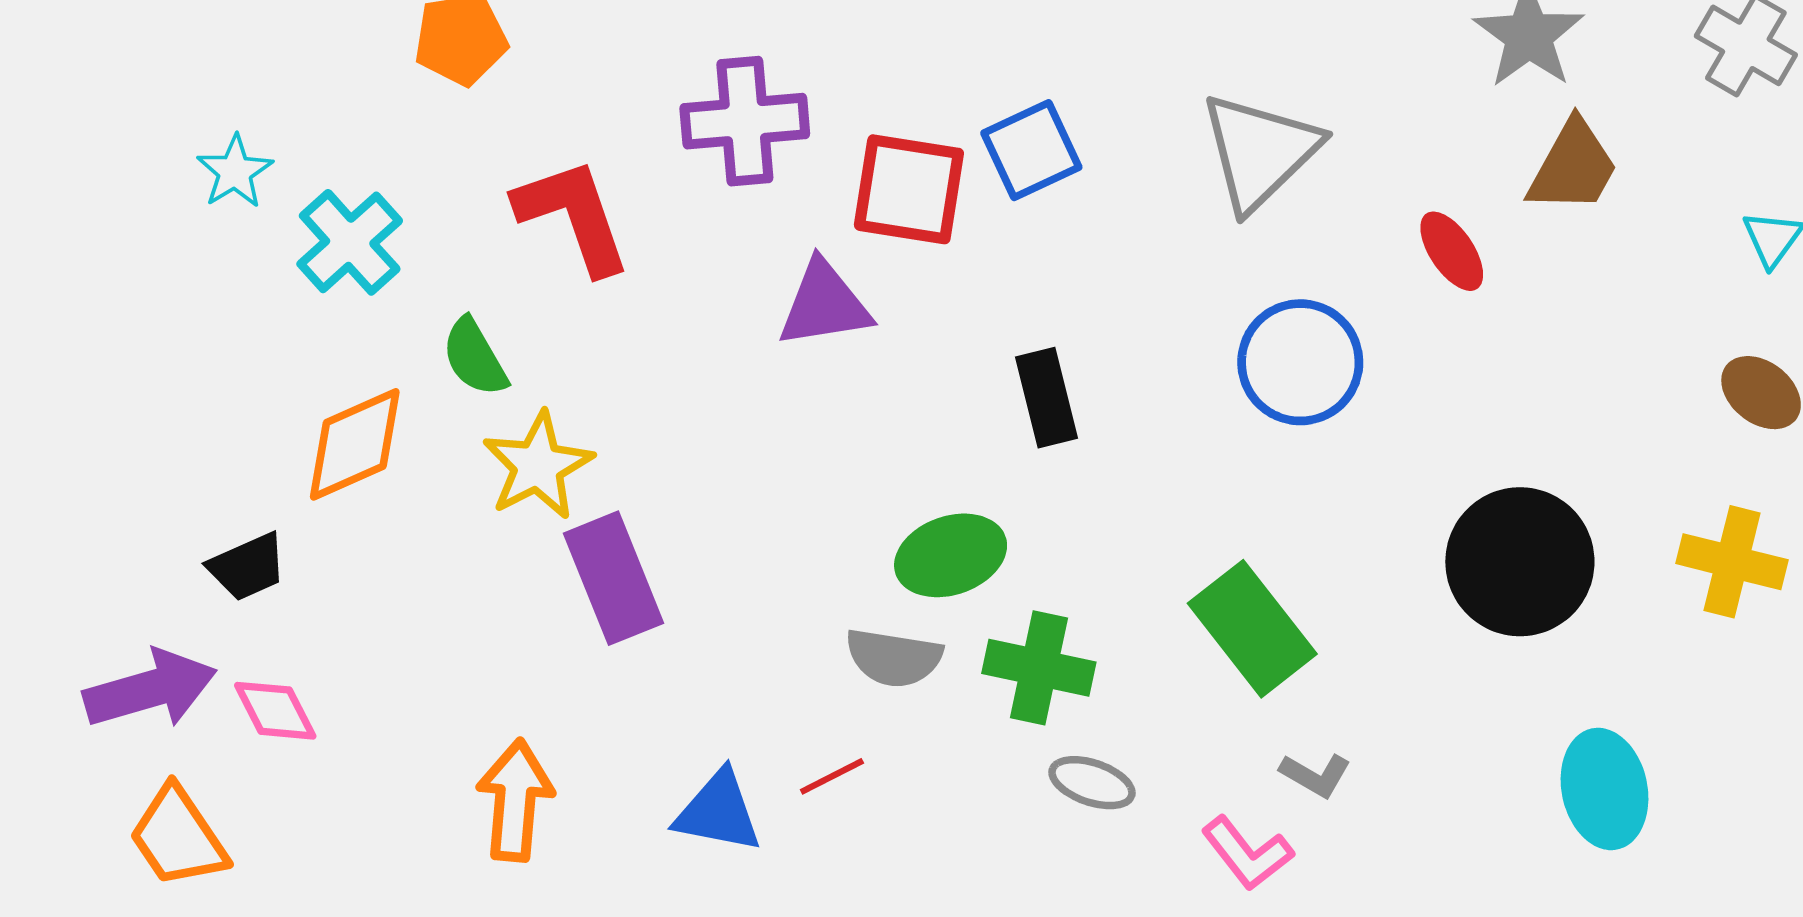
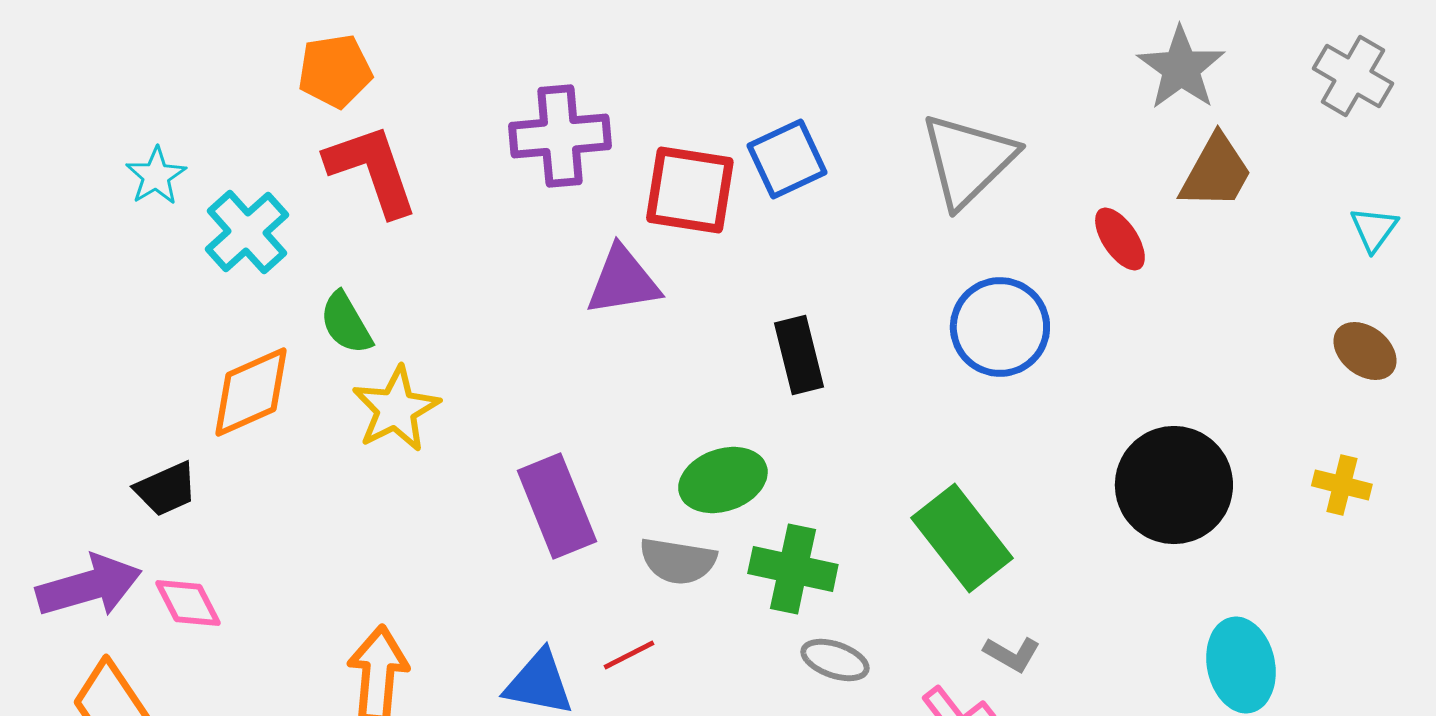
red L-shape: (573, 216) -> (372, 170), moved
yellow cross: (1732, 562) -> (1342, 485), size x0.7
purple rectangle: (614, 578) -> (557, 506), moved

